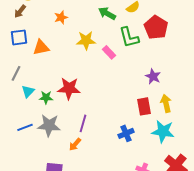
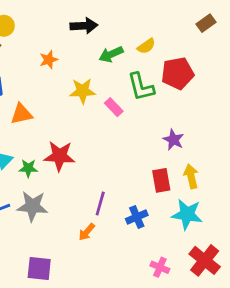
green arrow: (107, 13) -> (111, 54), turned -54
red pentagon: (156, 27) -> (178, 73), turned 30
orange triangle: (41, 47) -> (22, 114), moved
purple line: (83, 123) -> (100, 203), moved
orange arrow: (75, 144) -> (87, 232), moved

